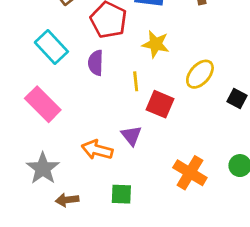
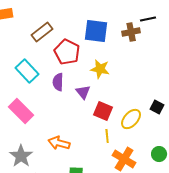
yellow ellipse: (200, 74) -> (131, 119), moved
yellow line: (136, 81) -> (107, 136), moved
purple triangle: (131, 136) -> (83, 92), moved

